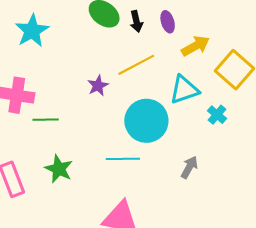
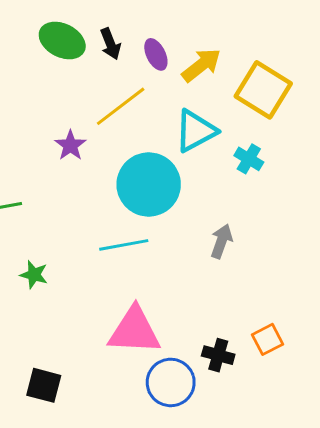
purple ellipse: (168, 22) -> (156, 54), moved
green star: (59, 169) -> (34, 275), size x0.7

